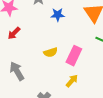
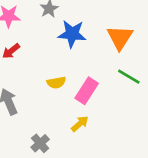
blue star: (58, 15) -> (72, 34), size x1.5

